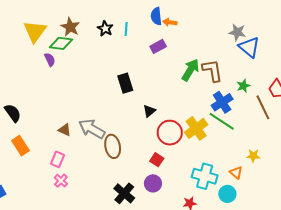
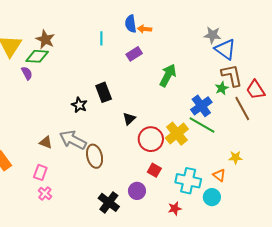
black star: (105, 29) -> (79, 105), moved
brown L-shape: (212, 70) -> (232, 75), moved
red square: (157, 160) -> (154, 170), moved

